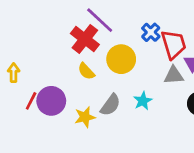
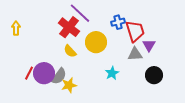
blue cross: (151, 32) -> (118, 22), turned 32
yellow arrow: (14, 73) -> (16, 28), moved
gray semicircle: (110, 105) -> (59, 76), moved

